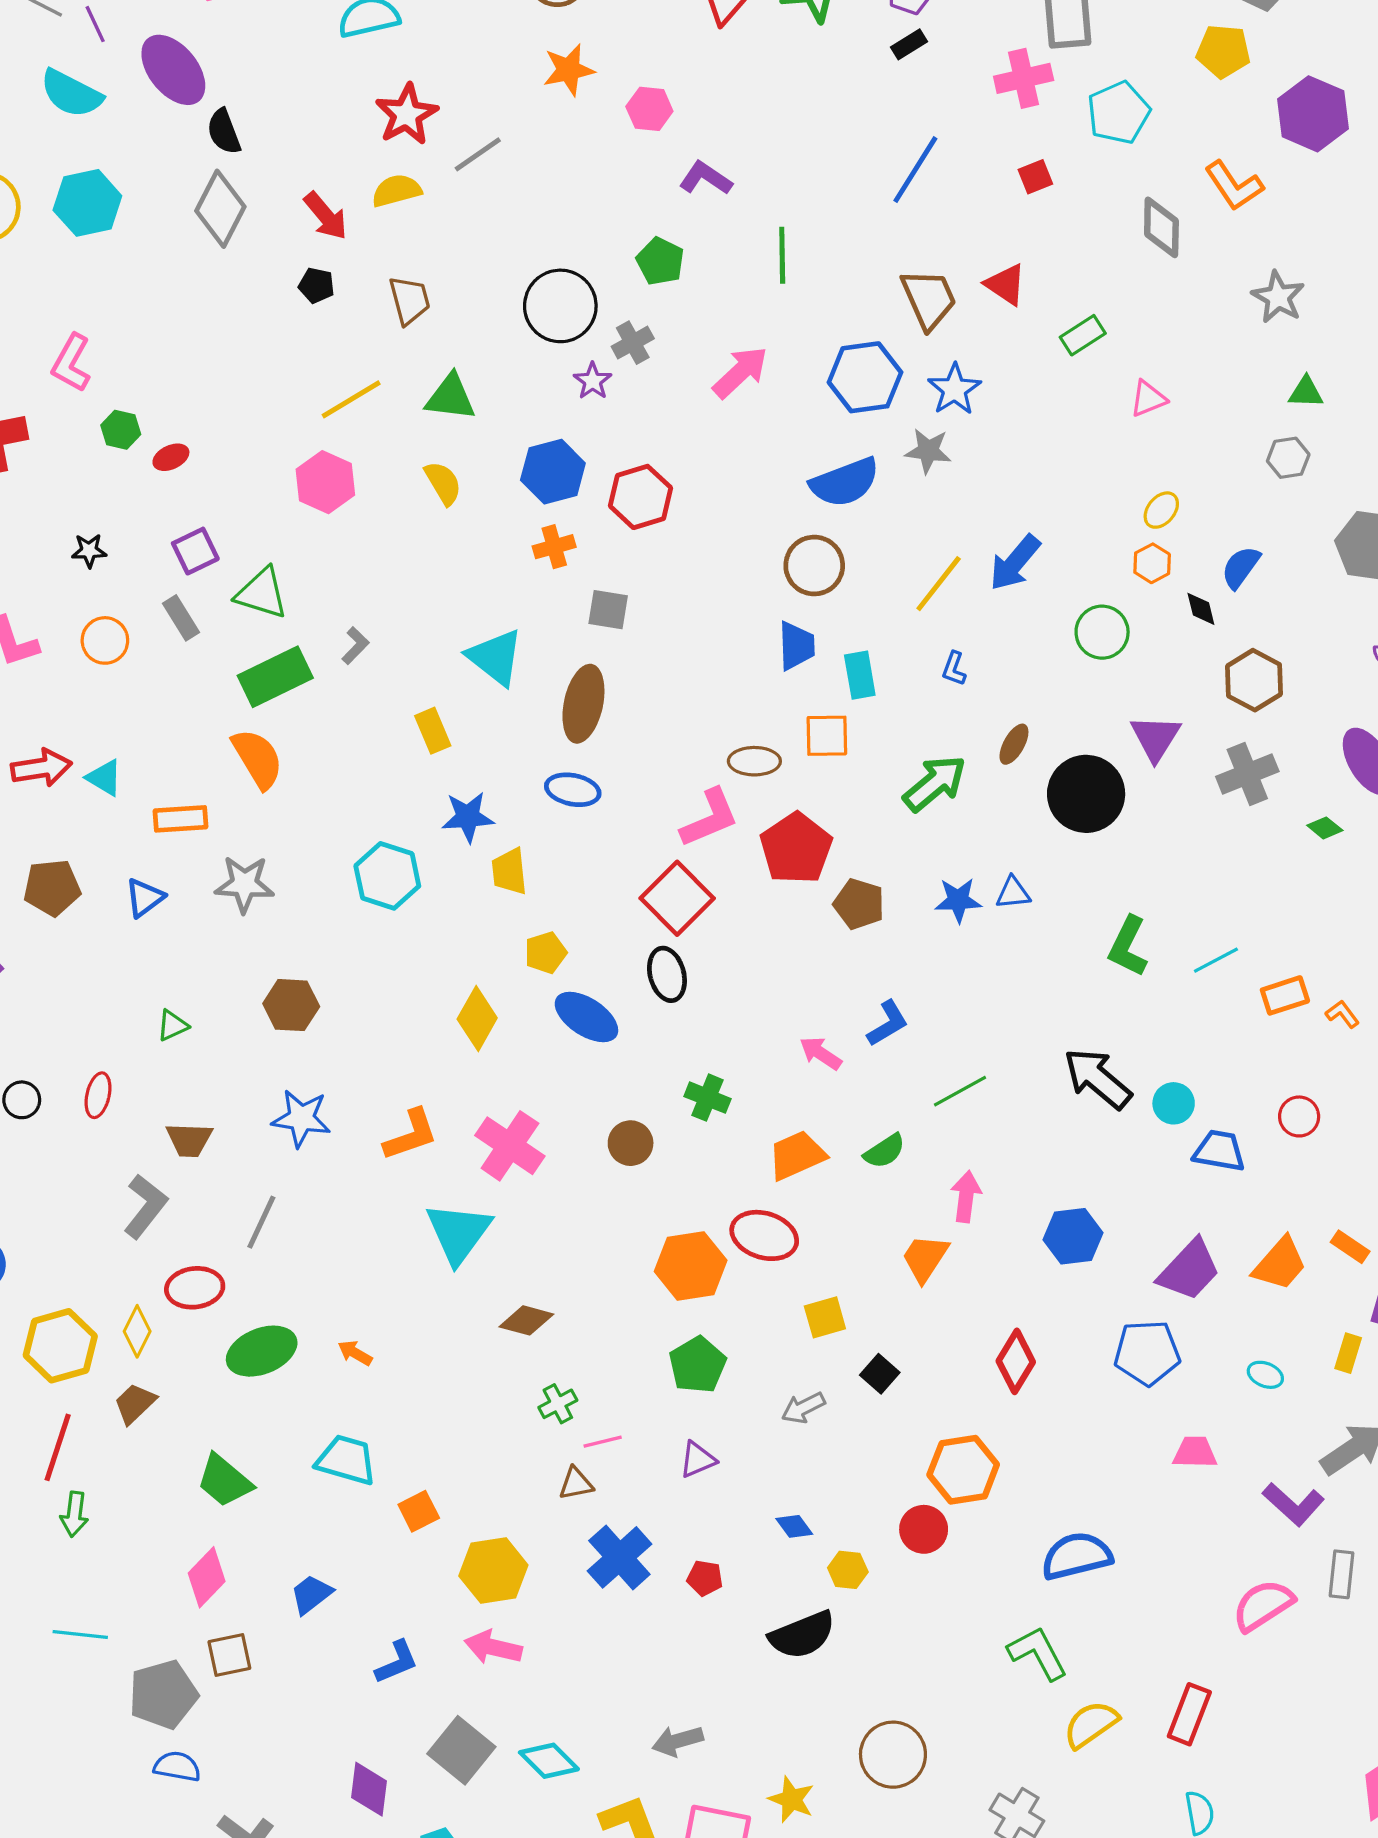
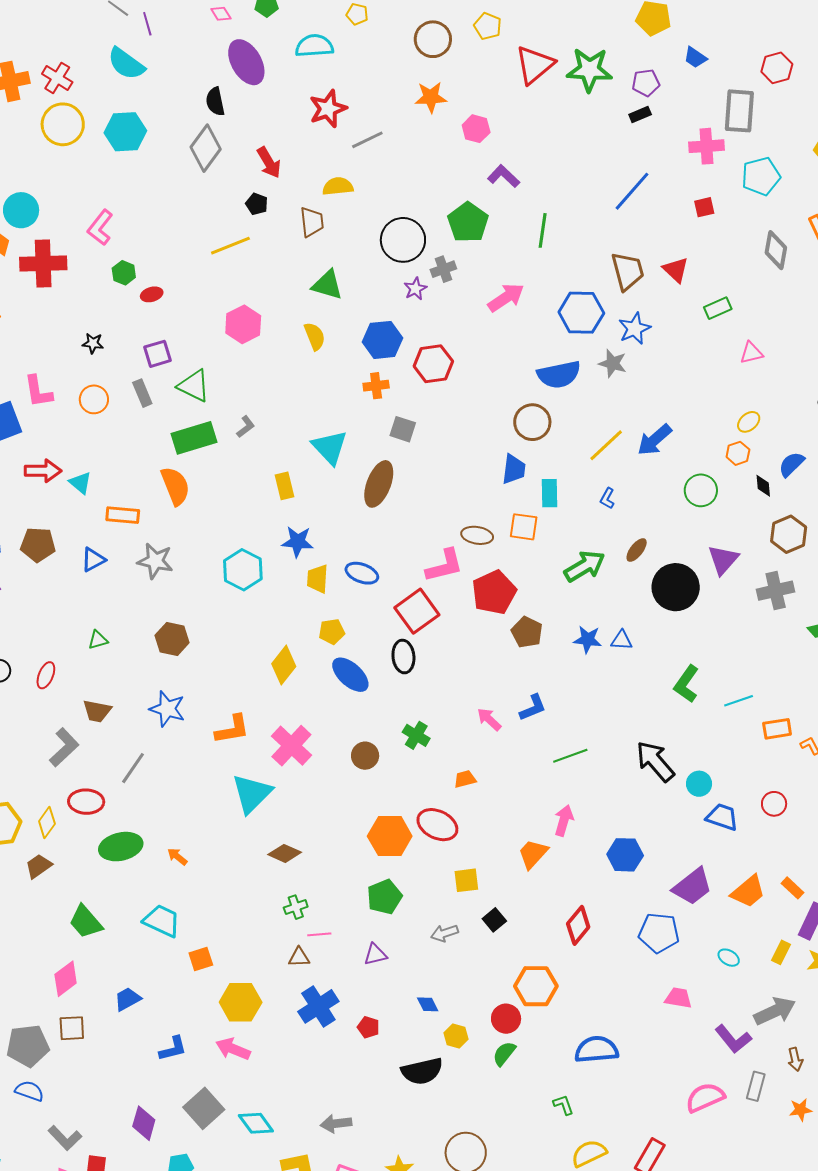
purple ellipse: (173, 70) -> (246, 62), moved
yellow semicircle: (397, 191) -> (338, 186), moved
green pentagon: (660, 261) -> (468, 222), size x1.4
yellow line: (351, 399) -> (230, 246), moved
blue ellipse: (573, 790) -> (362, 573), moved
green semicircle: (885, 1151) -> (504, 1054), moved, turned 152
orange trapezoid: (797, 1155) -> (465, 779), size x0.6
green L-shape: (1038, 1653) -> (563, 1105), size x0.6

